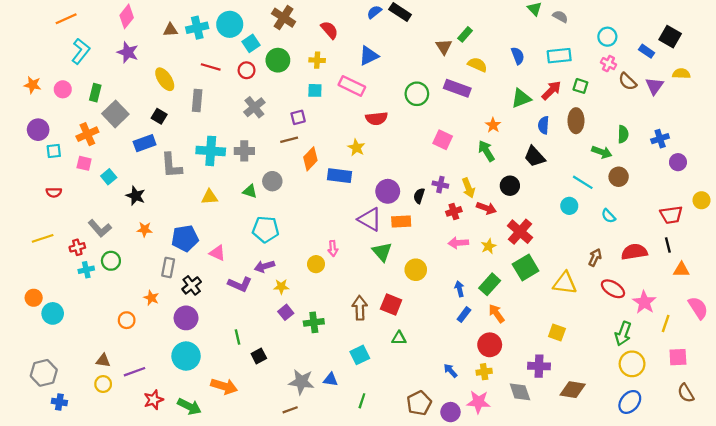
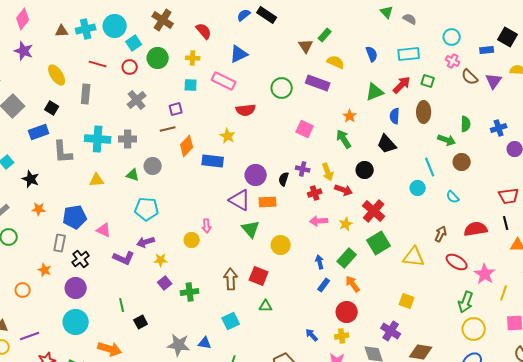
blue rectangle: (647, 51) -> (487, 50), turned -40
cyan line: (583, 182) -> (430, 167), turned 36
purple cross: (539, 366) -> (391, 331), turned 30

